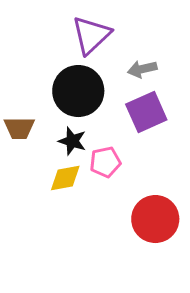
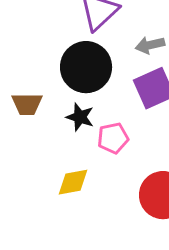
yellow diamond: (65, 178) -> (73, 182), moved

